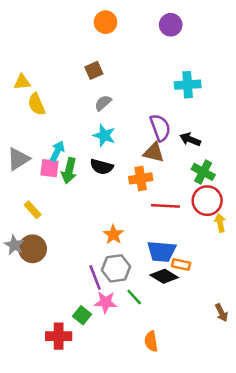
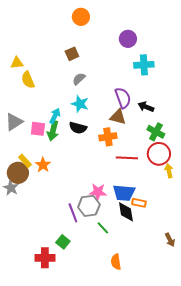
purple circle: (171, 25) -> (128, 39), moved
cyan arrow: (57, 151) -> (55, 116), moved
orange star: (113, 234) -> (43, 165), moved
brown circle: (33, 249) -> (18, 173), moved
black diamond: (164, 276) -> (126, 212), turned 50
pink star: (106, 302) -> (98, 192), moved

